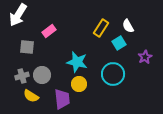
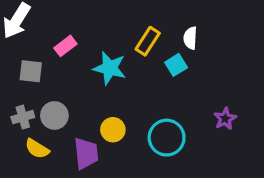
white semicircle: (128, 26) -> (190, 38), turned 32
purple star: (145, 57) -> (225, 119), moved
cyan star: (77, 62) -> (110, 68), moved
cyan circle: (113, 74) -> (167, 138), moved

